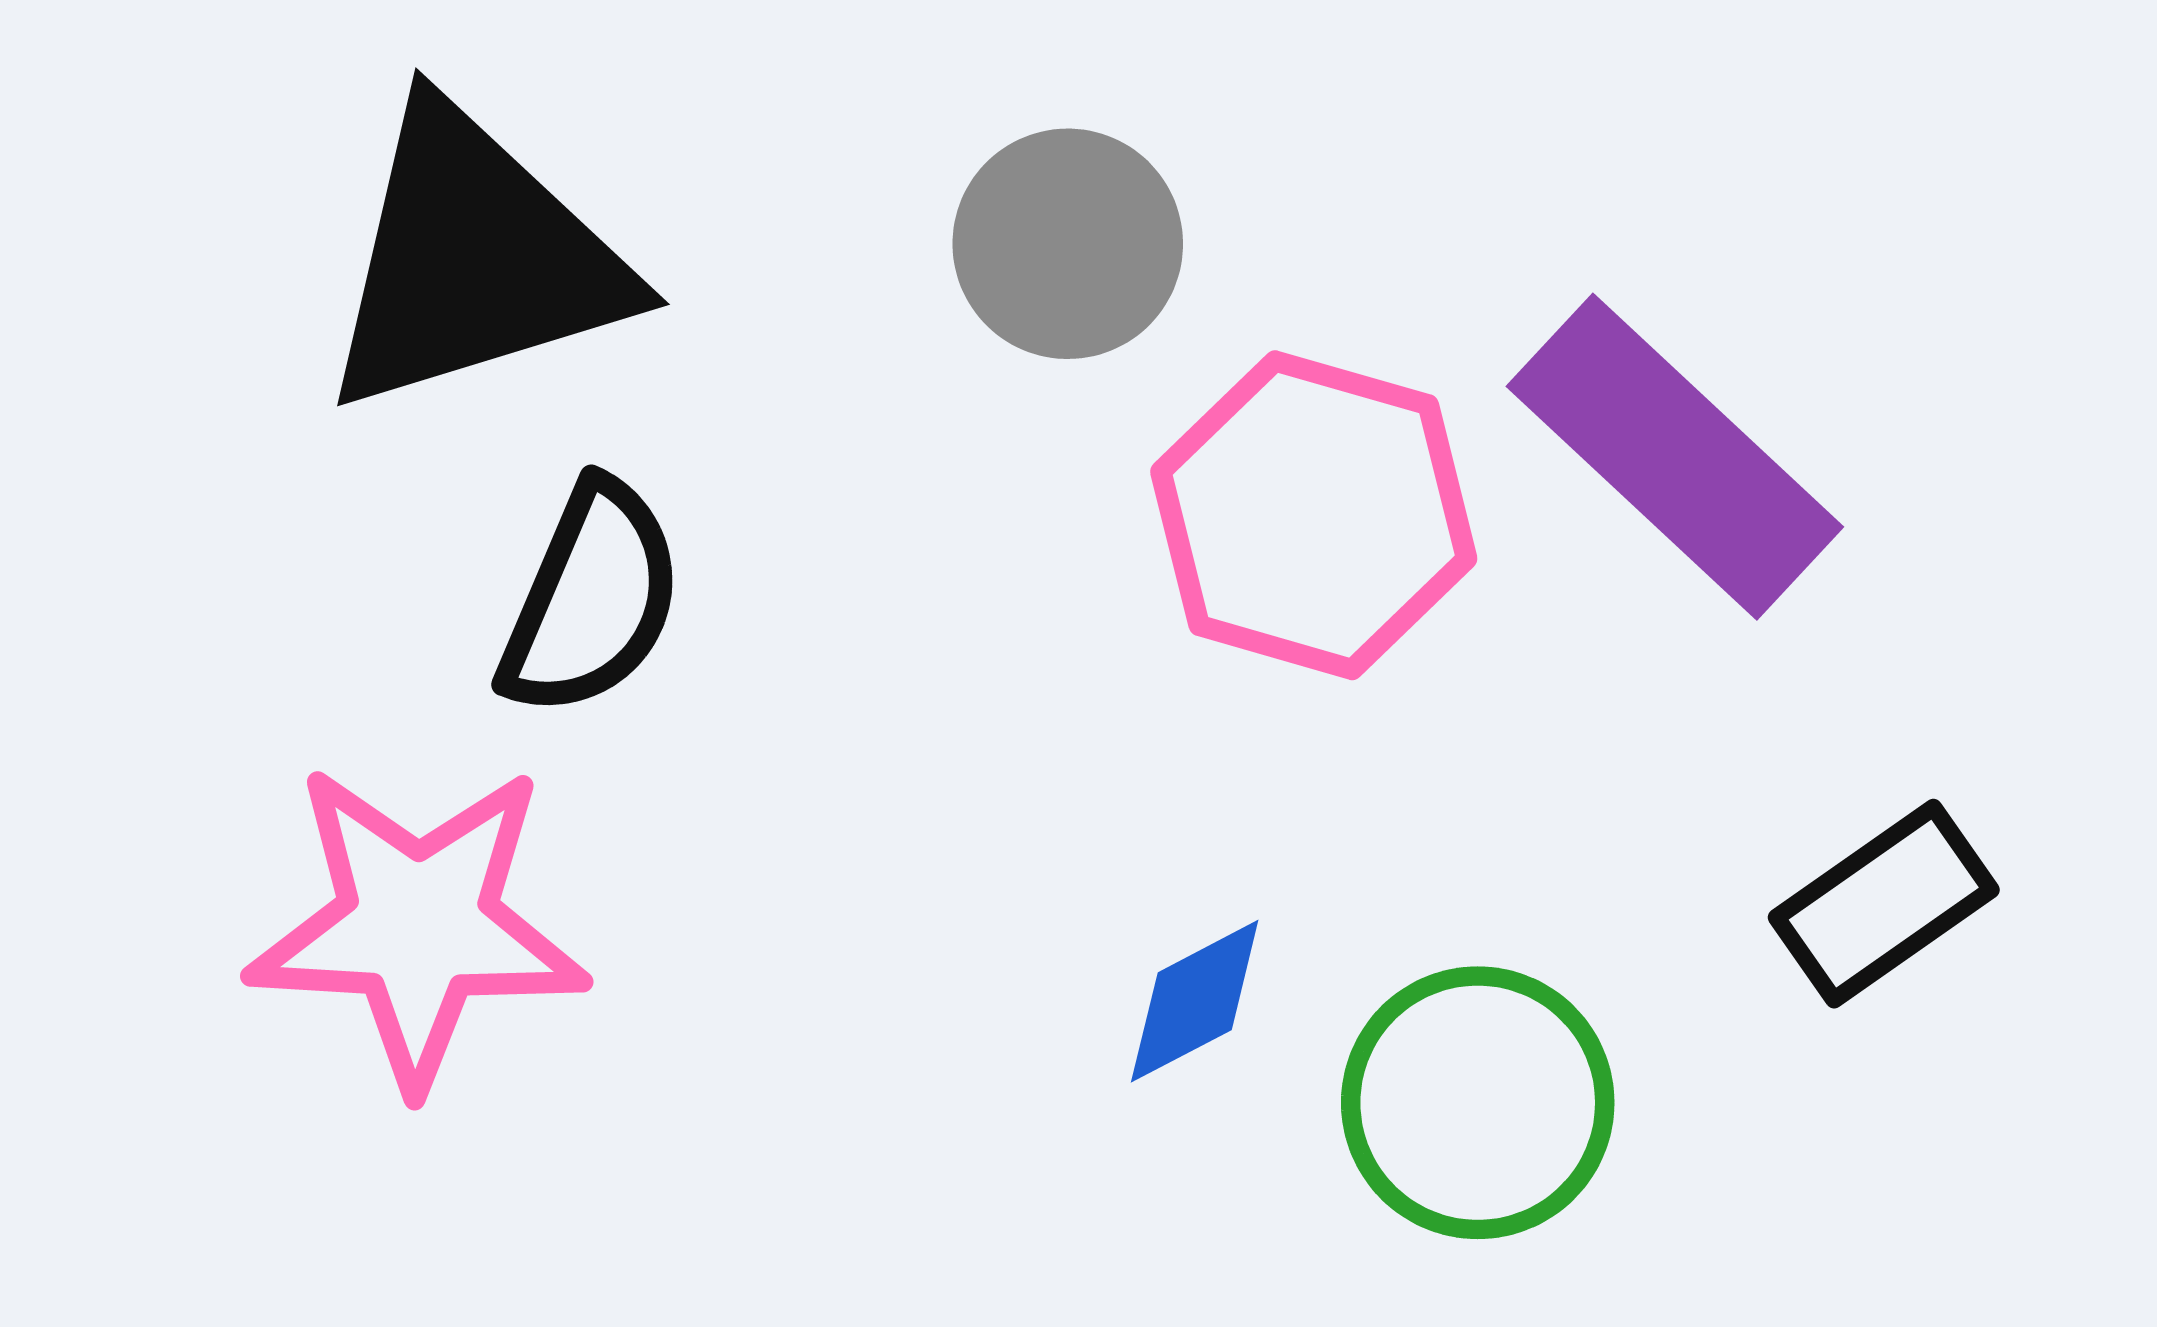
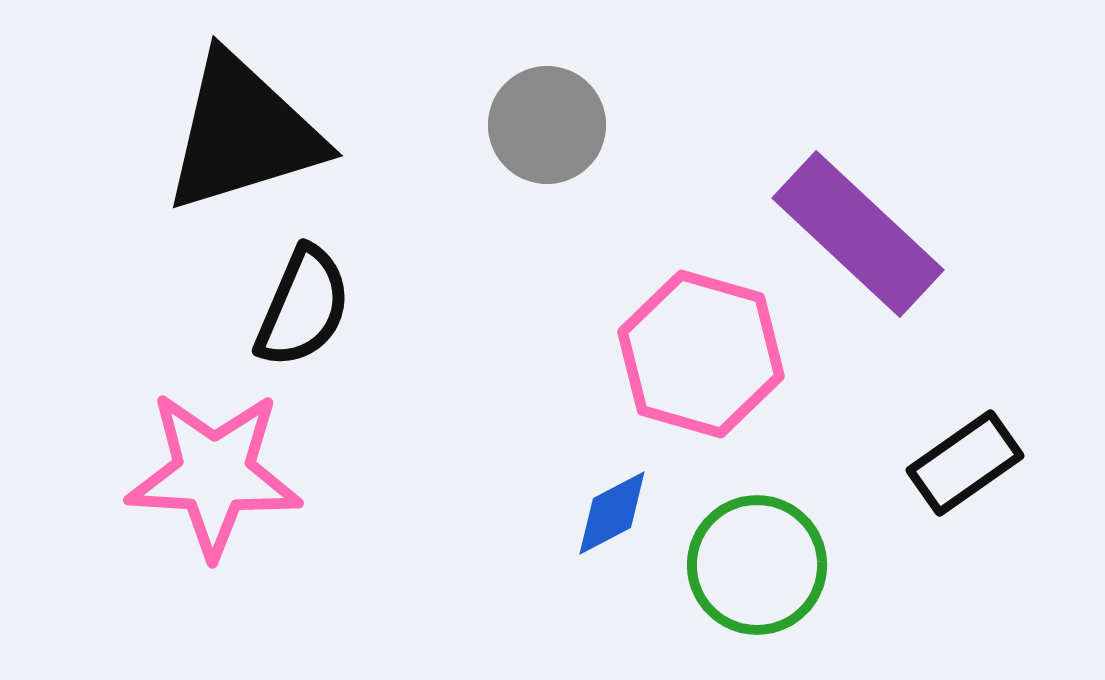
pink hexagon: (1314, 515) -> (701, 354), moved

